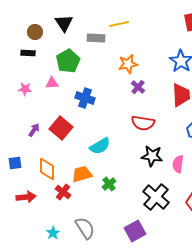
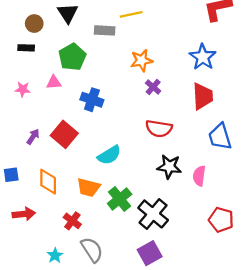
orange trapezoid: (82, 174) -> (88, 187), turned -150
green cross: (109, 184) -> (120, 199), size x1.5
red cross: (63, 192) -> (72, 221), moved
black cross: (156, 197) -> (153, 214), moved

